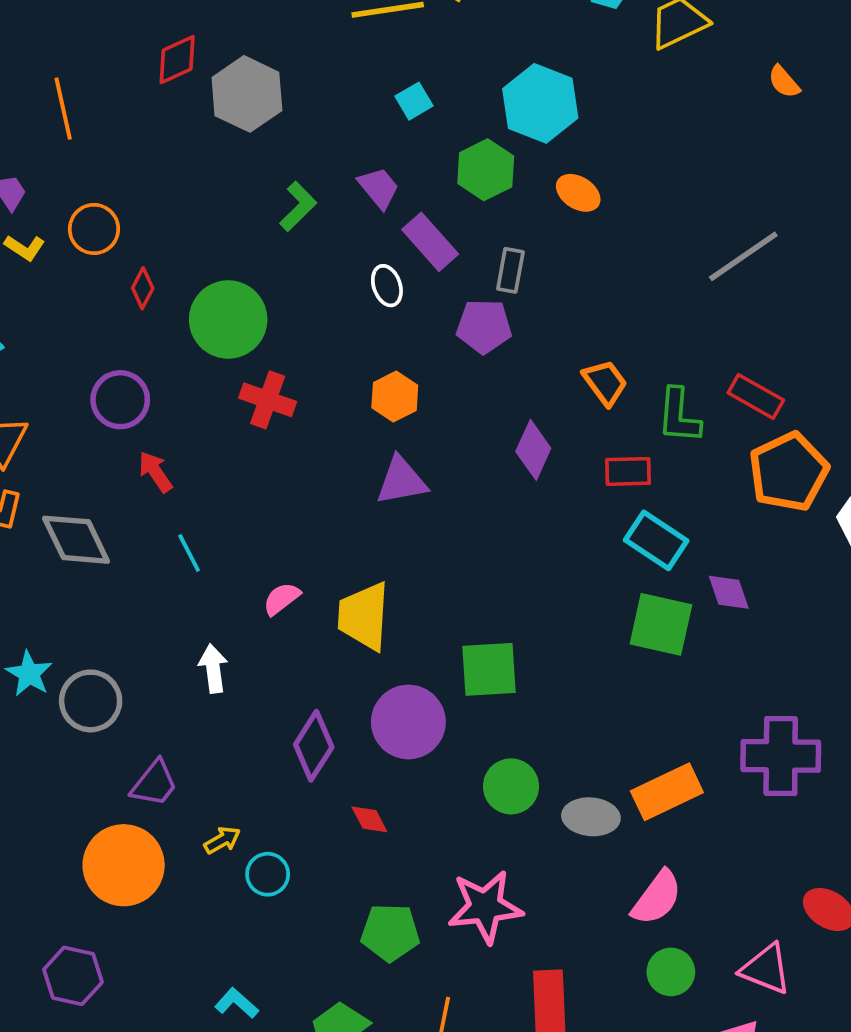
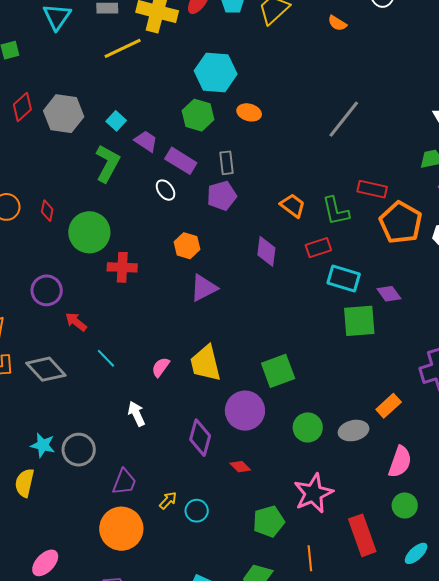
cyan square: (414, 101) -> (116, 121), moved
green L-shape: (298, 206) -> (108, 163), size x1.4
red diamond: (143, 288) -> (47, 211), moved
orange rectangle: (667, 792) -> (389, 406), size x0.7
green circle: (671, 972) -> (405, 505), moved

